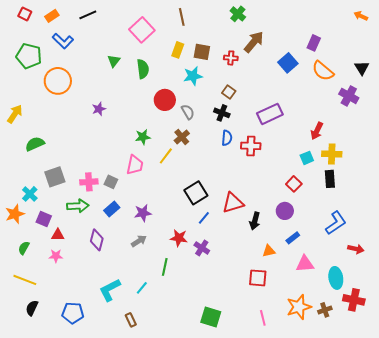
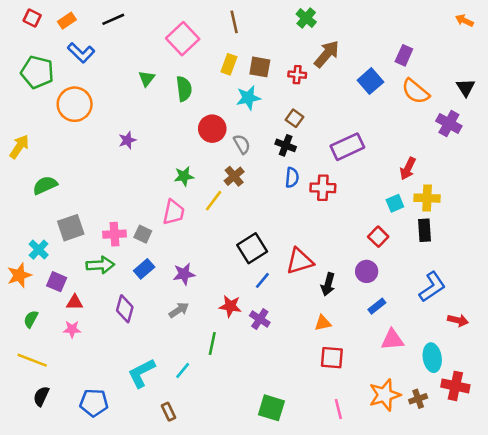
orange triangle: (269, 251) -> (323, 323), moved

